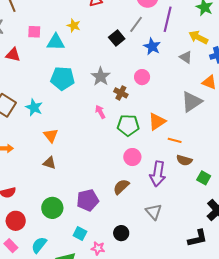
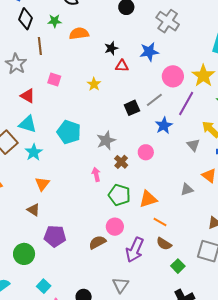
cyan triangle: (56, 42) -> (28, 124), moved
gray triangle: (192, 102) -> (187, 190), size x0.6
brown semicircle: (121, 187) -> (97, 242), moved
purple pentagon: (88, 200) -> (55, 236), moved

